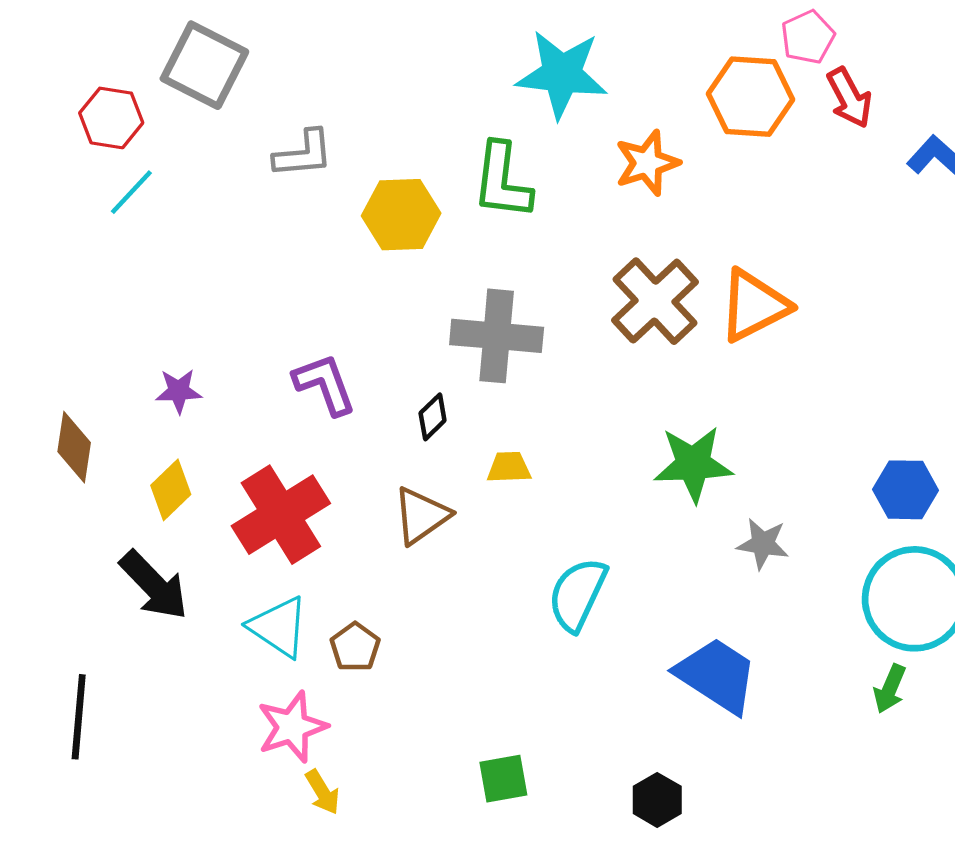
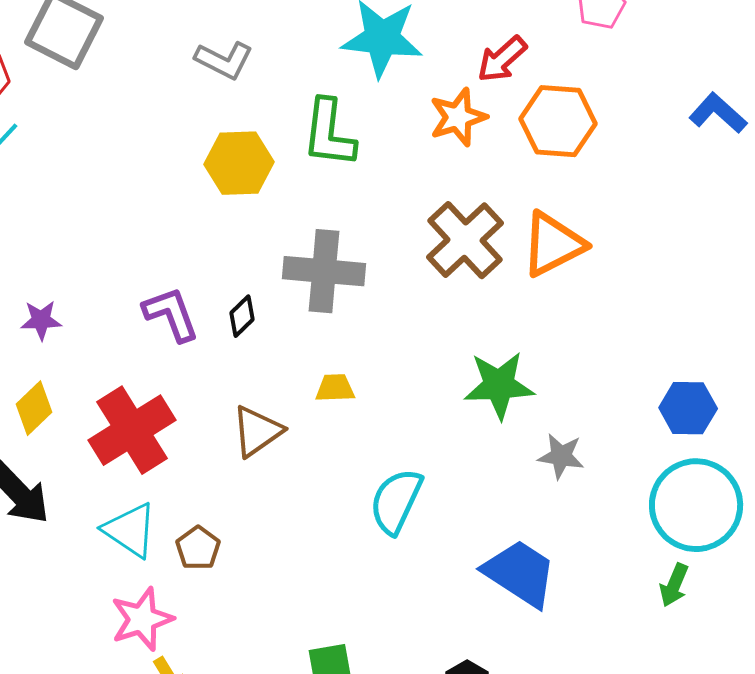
orange hexagon: (750, 97) -> (558, 121), moved
red arrow: (849, 98) -> (502, 59), moved, turned 76
gray L-shape: (303, 154) -> (224, 60), moved, turned 32
black diamond: (433, 417) -> (242, 316), moved

